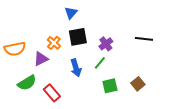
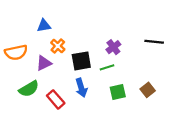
blue triangle: (71, 13) -> (44, 26), moved, turned 40
black square: (78, 37) -> (81, 61), moved
green line: (100, 63) -> (107, 67), turned 32
blue arrow: (76, 68) -> (81, 88), moved

